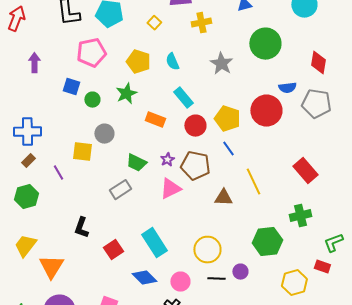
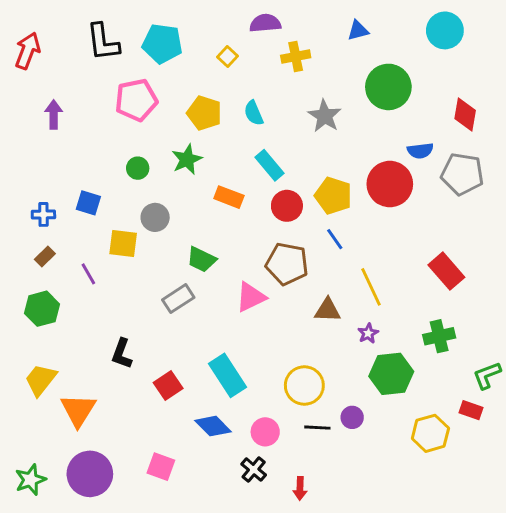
blue square: (71, 87) -> (88, 203), moved
blue cross: (27, 132) -> (43, 214), size x0.6
purple star: (167, 160) -> (368, 333), moved

